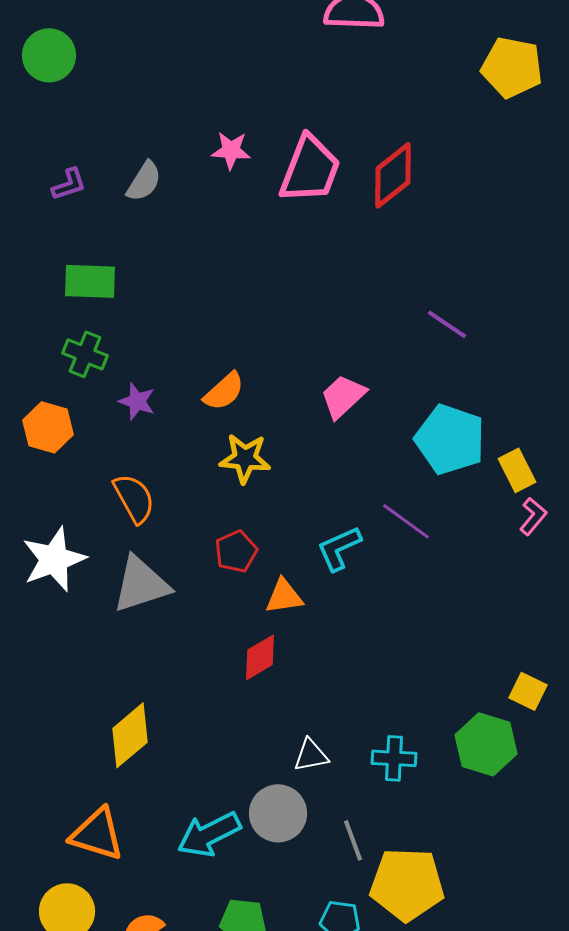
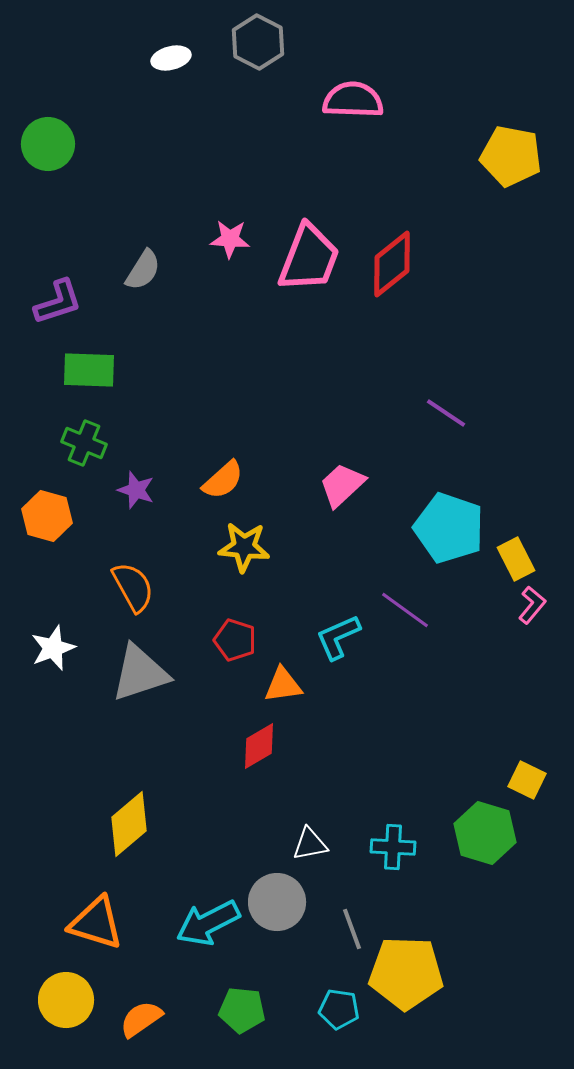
purple L-shape: (69, 184) -> (58, 302), moved, size x1.4
red pentagon: (236, 551) -> (235, 640), turned -30
white star: (54, 559) -> (53, 648), size x0.7

